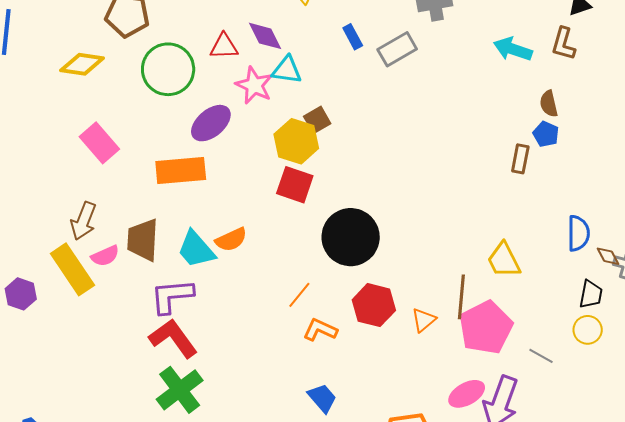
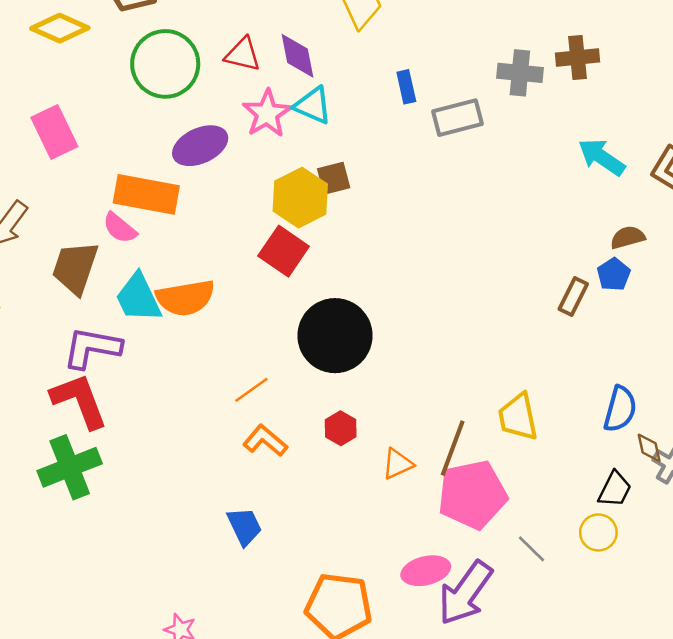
brown semicircle: (549, 104) -> (628, 237), turned 72
orange semicircle: (231, 240) -> (185, 298), size x1.4
pink semicircle: (105, 256) -> (120, 228), moved, turned 48
red hexagon: (374, 305) -> (341, 428), size x0.6

